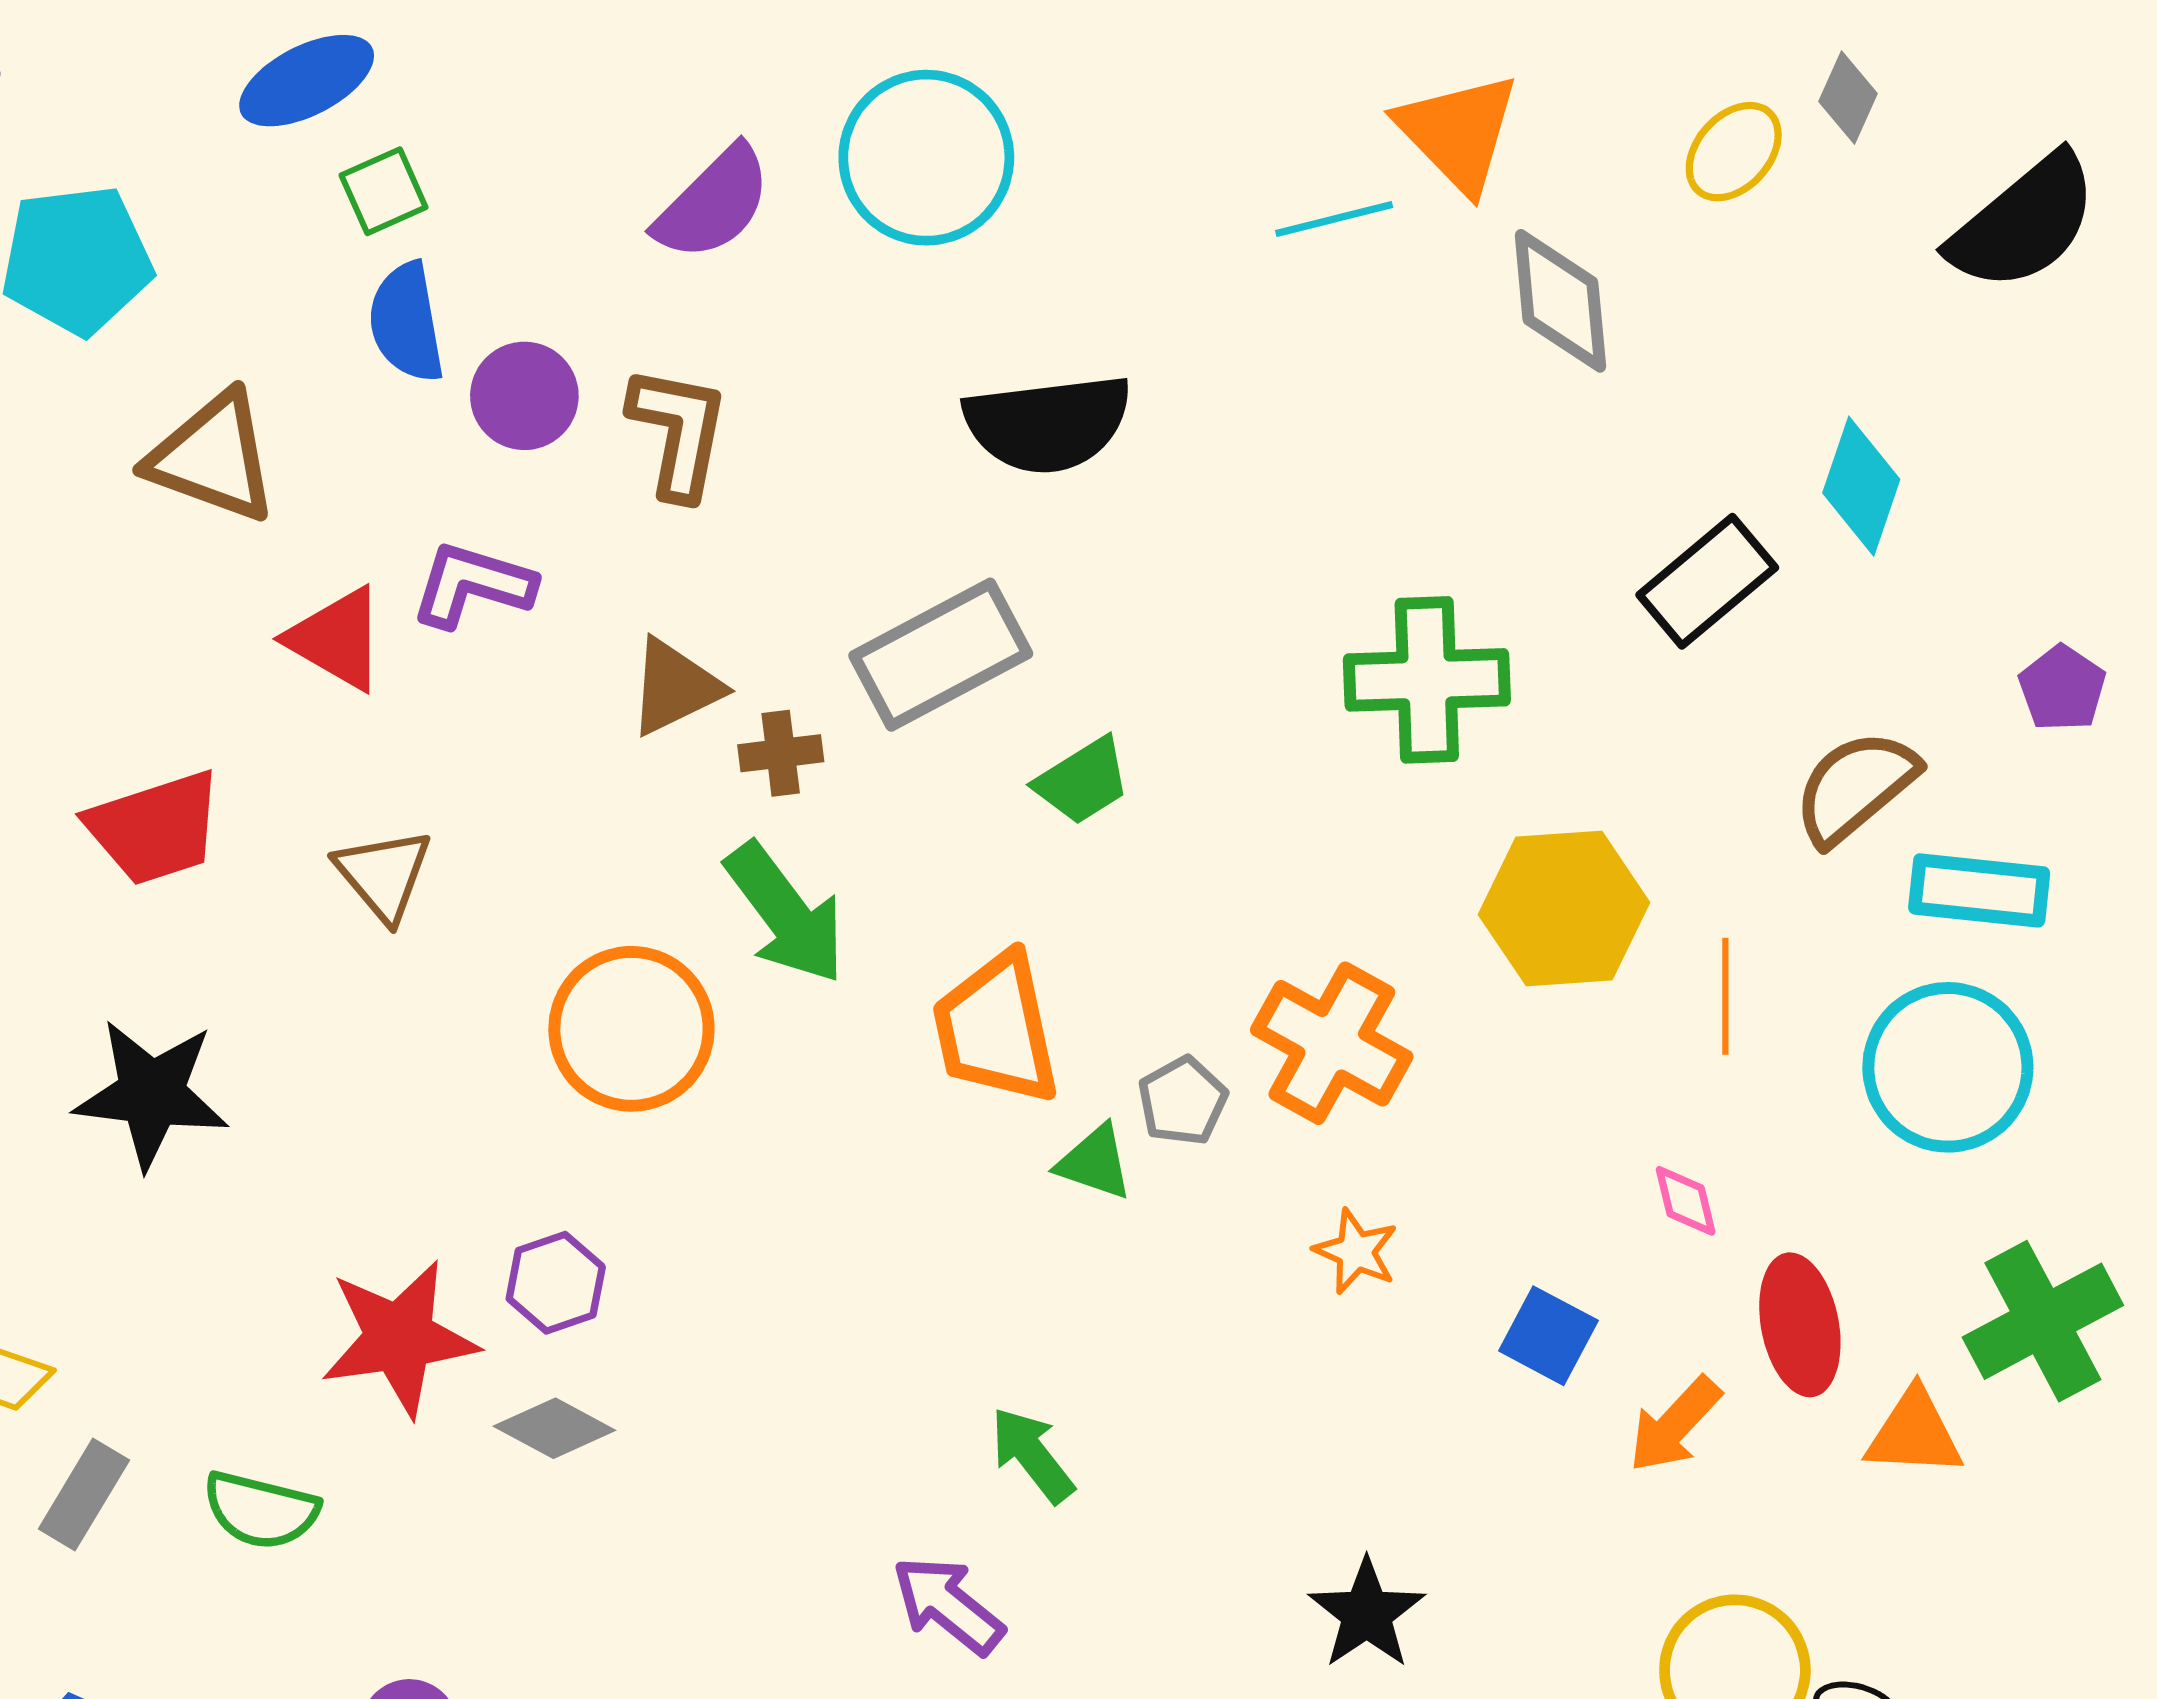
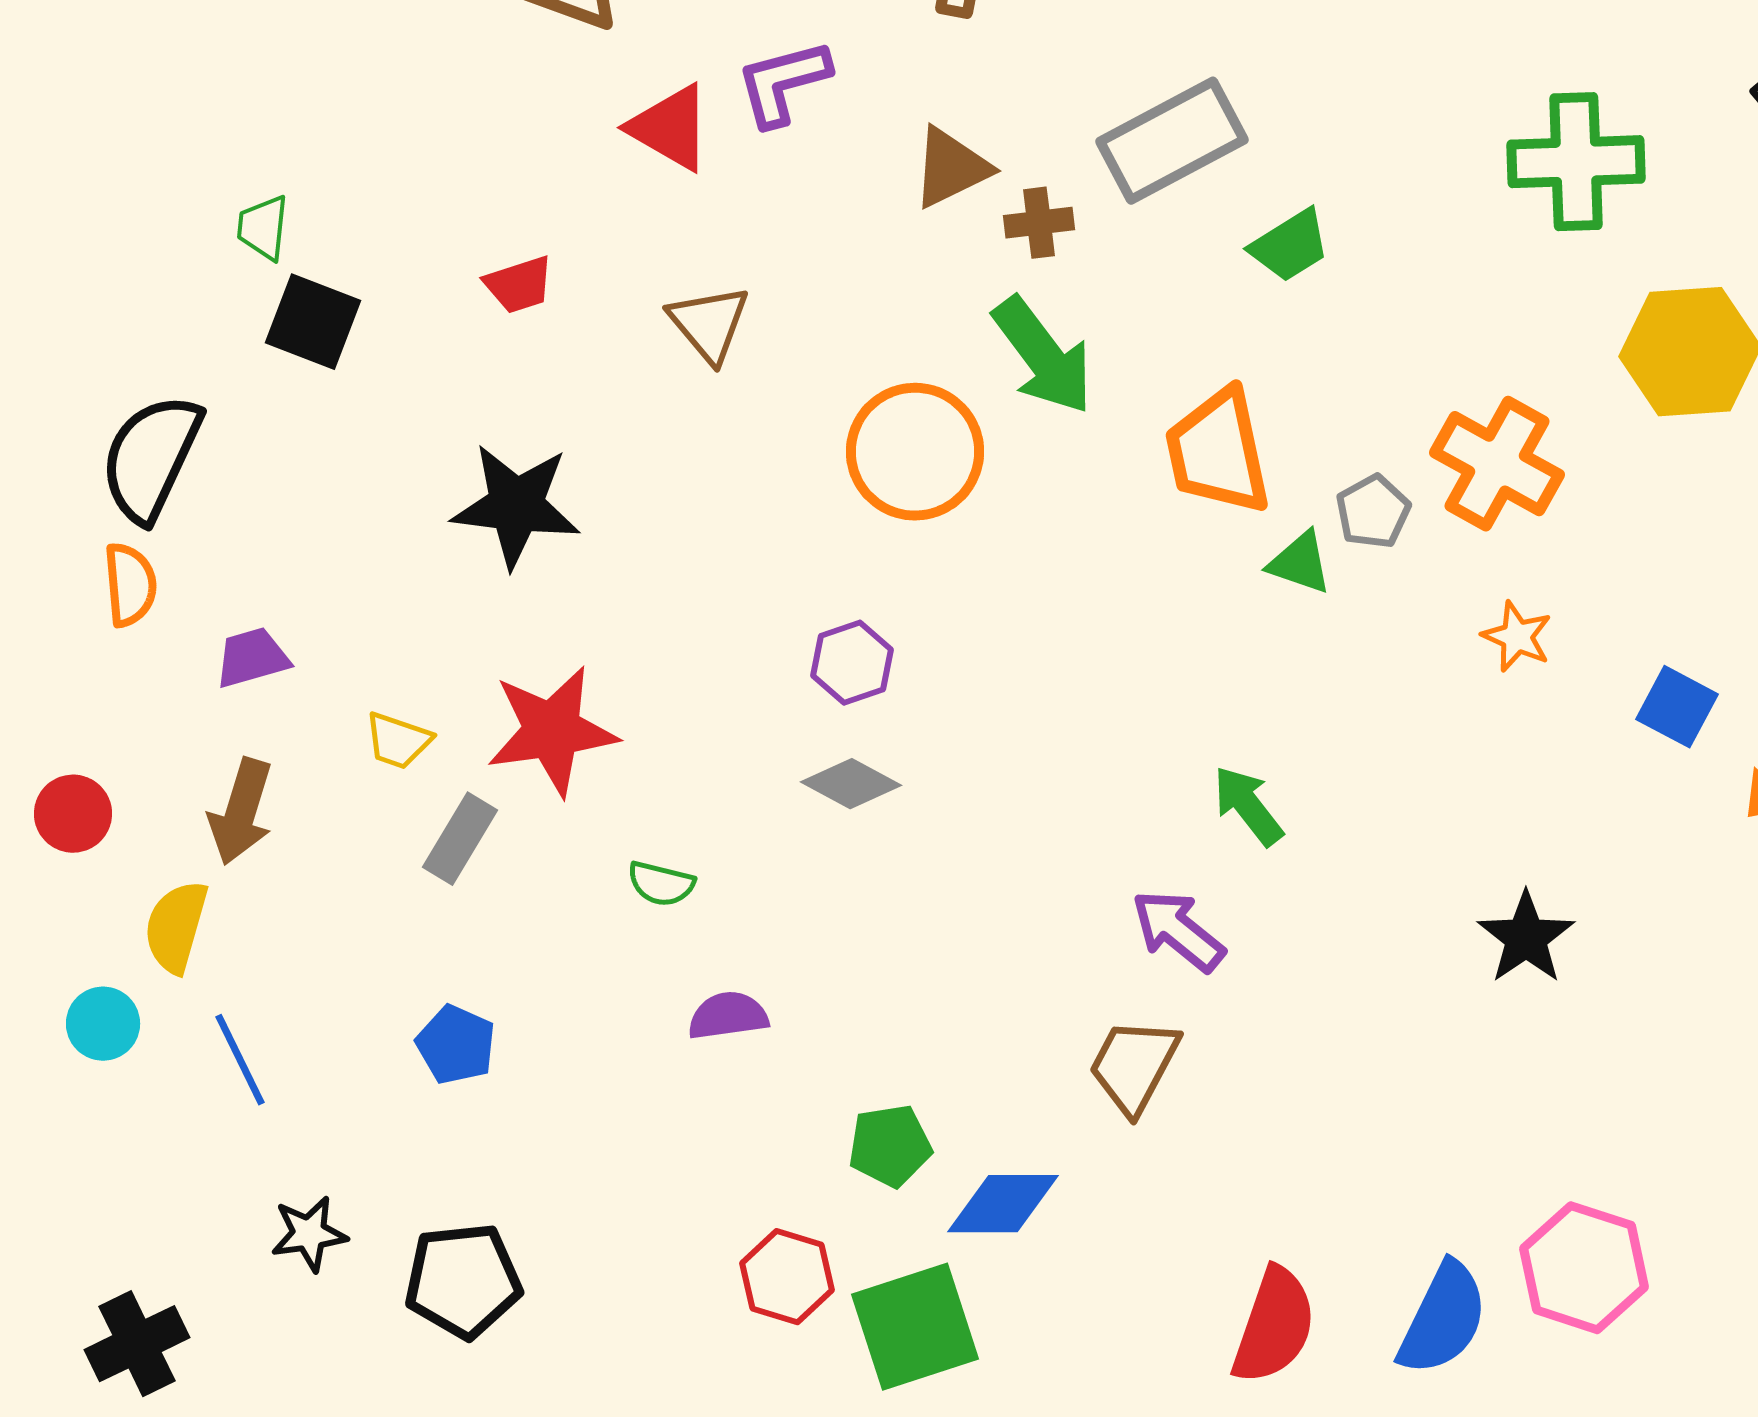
purple L-shape: (473, 585) -> (783, 83), turned -32
red trapezoid: (155, 828) -> (519, 285), size x0.6
red star: (399, 1338) -> (552, 731), moved
green semicircle: (261, 1510) -> (661, 884), moved, size x0.7

